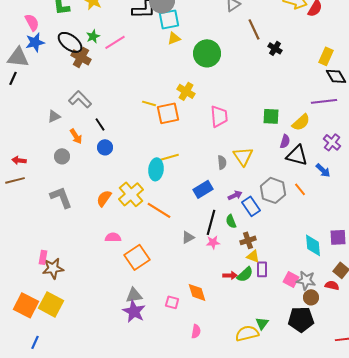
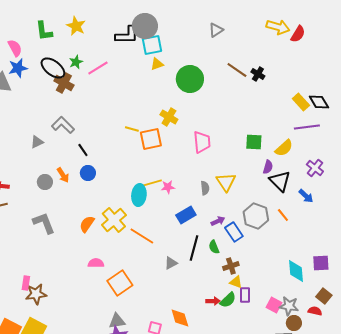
brown line: (254, 29) -> (237, 70), moved, turned -30
yellow rectangle: (326, 56) -> (301, 102), moved, turned -66
orange arrow: (76, 136) -> (63, 175), moved
black triangle: (297, 155) -> (280, 181), turned 30
pink star: (213, 242) -> (168, 187), moved

